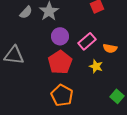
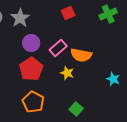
orange semicircle: (110, 48) -> (81, 55), size x1.5
green square: (117, 96) -> (76, 109), moved

